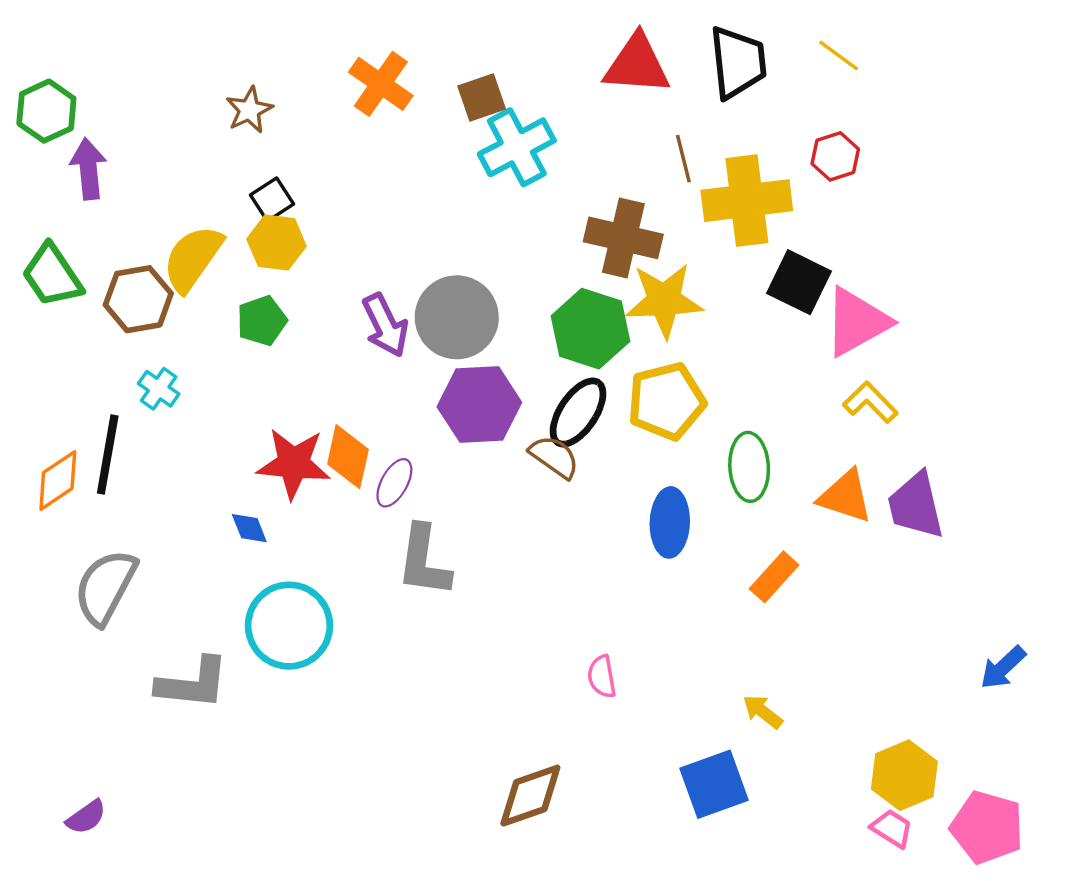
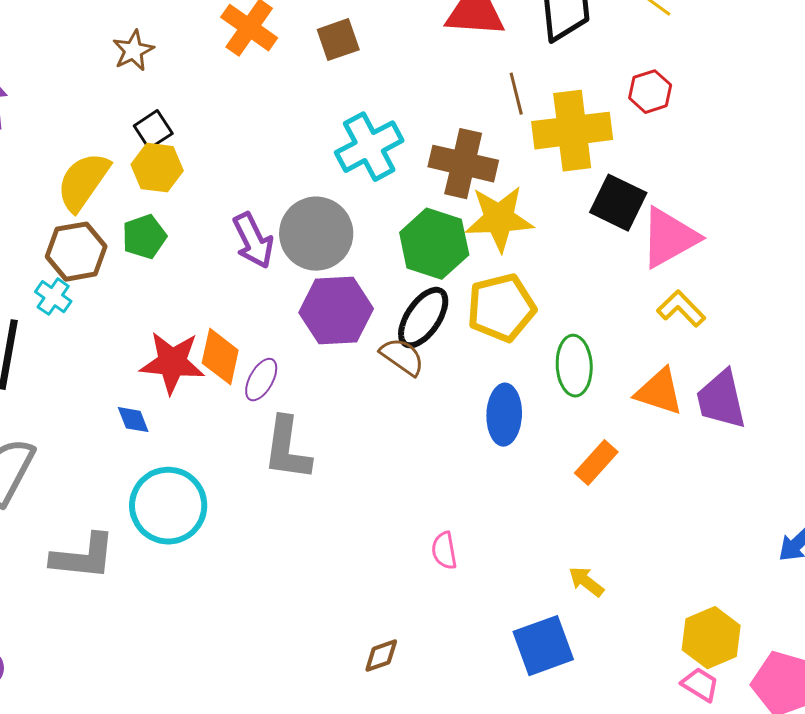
cyan cross: (517, 147) -> (369, 147), moved
brown hexagon: (138, 299) -> (76, 252), moved
brown diamond: (530, 796) -> (381, 656), size x0.6

